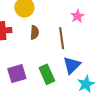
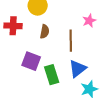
purple square: (17, 74) -> (31, 61), moved, turned 30

